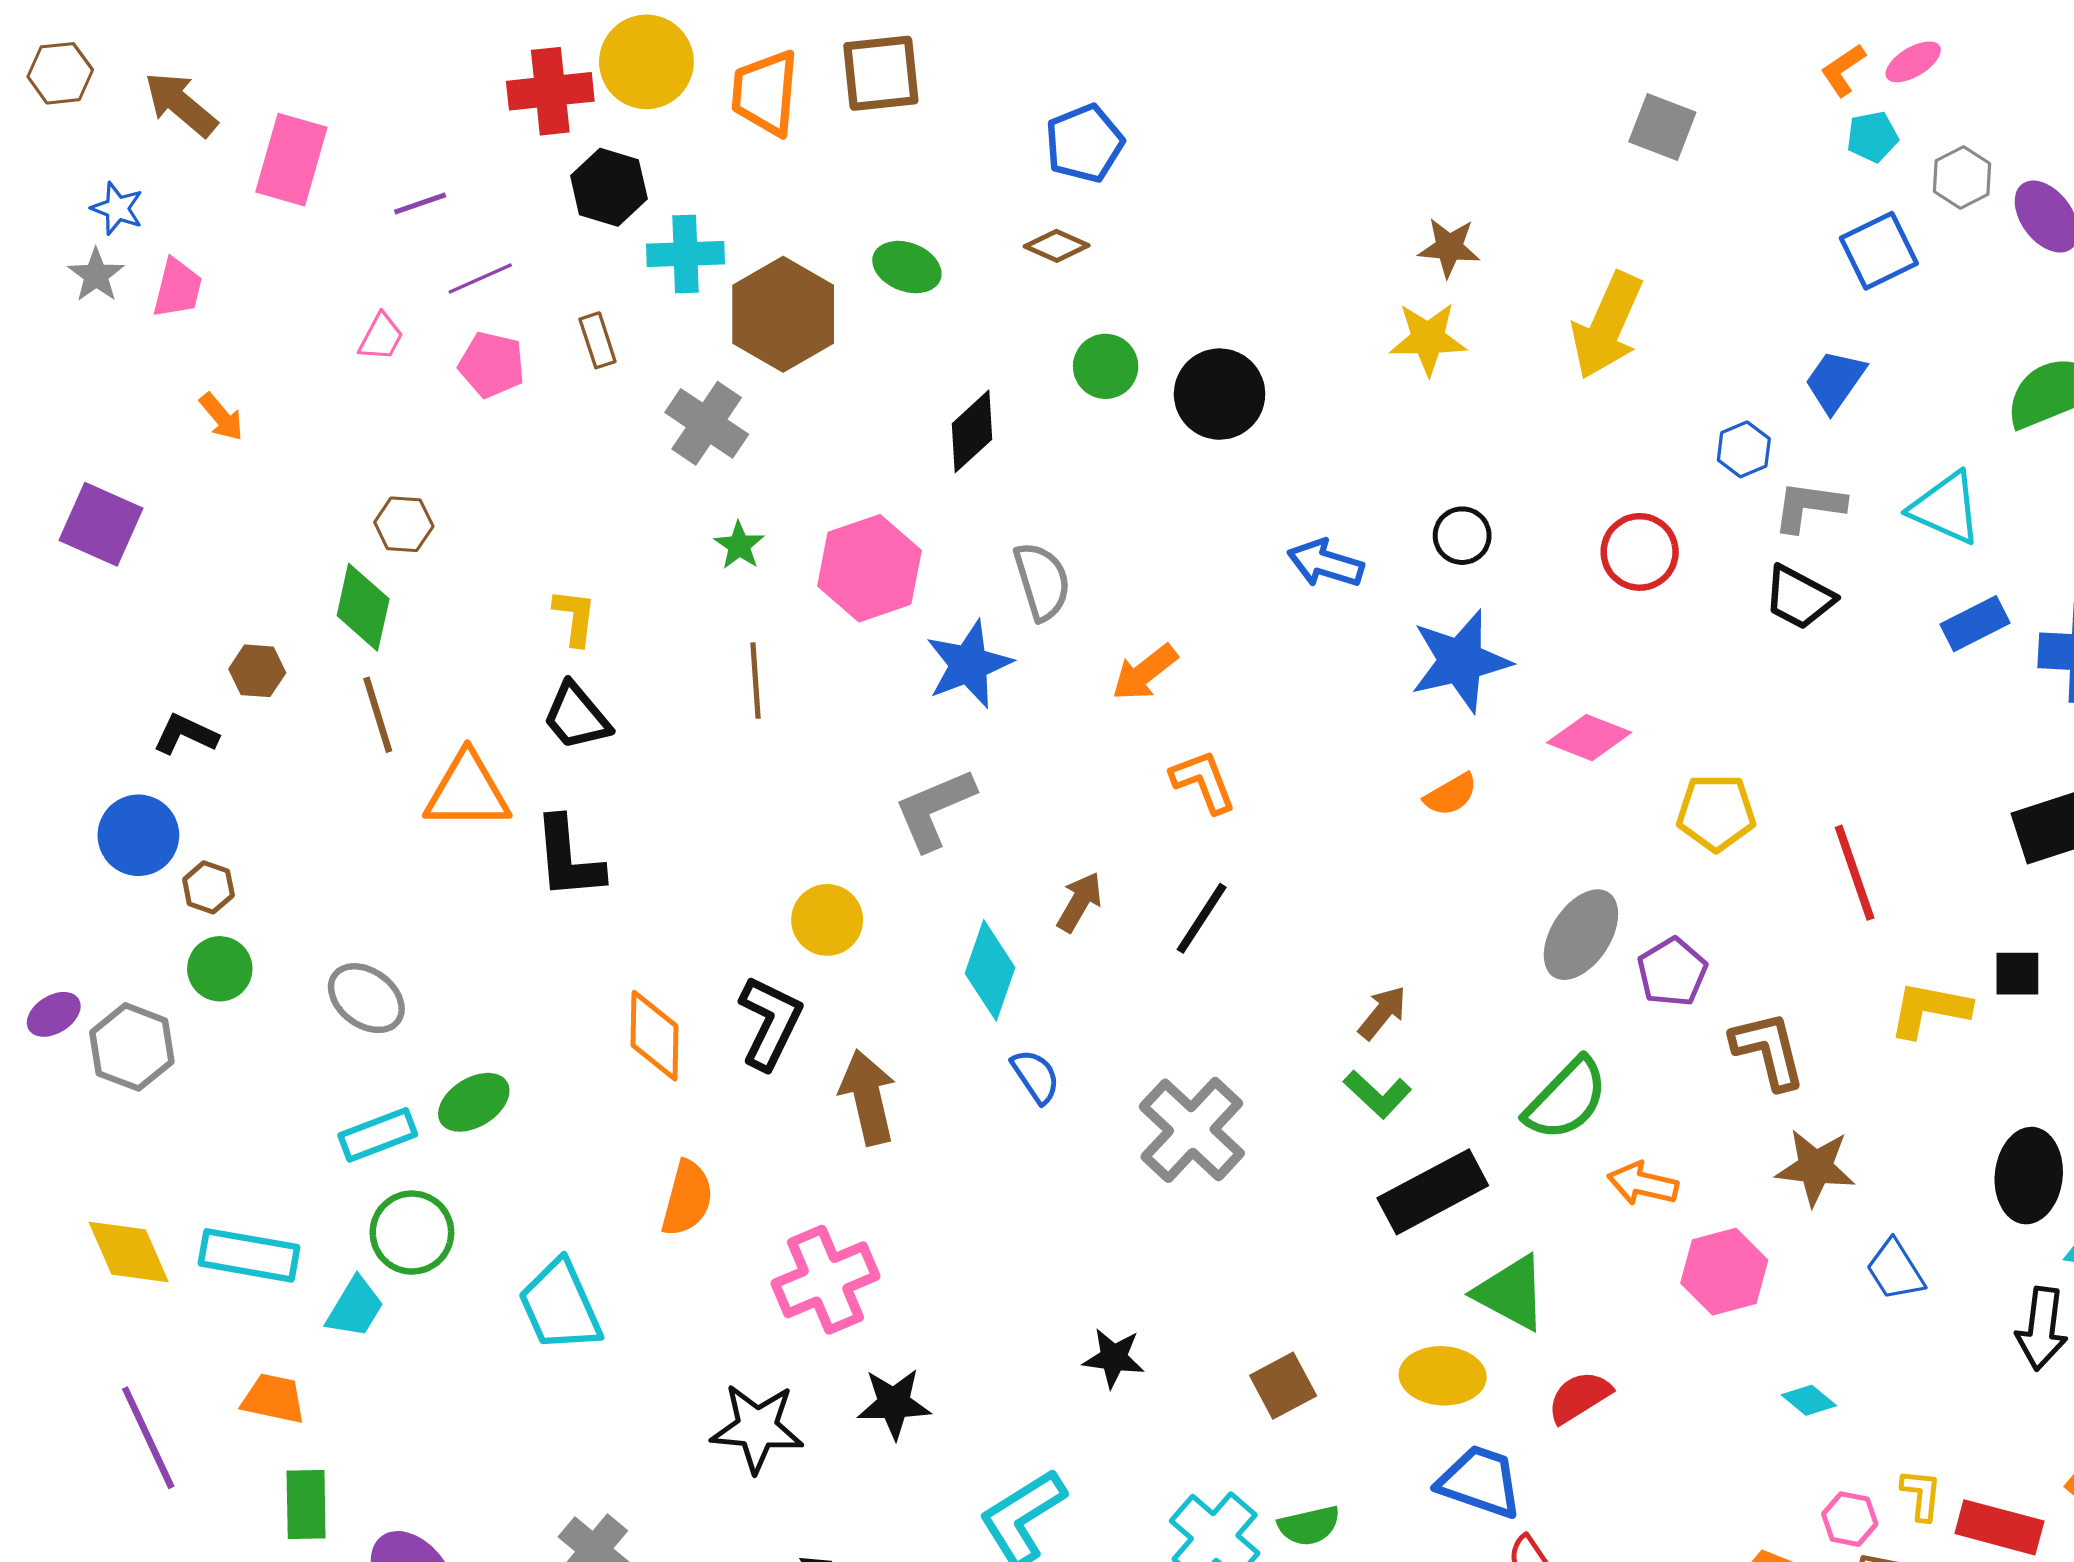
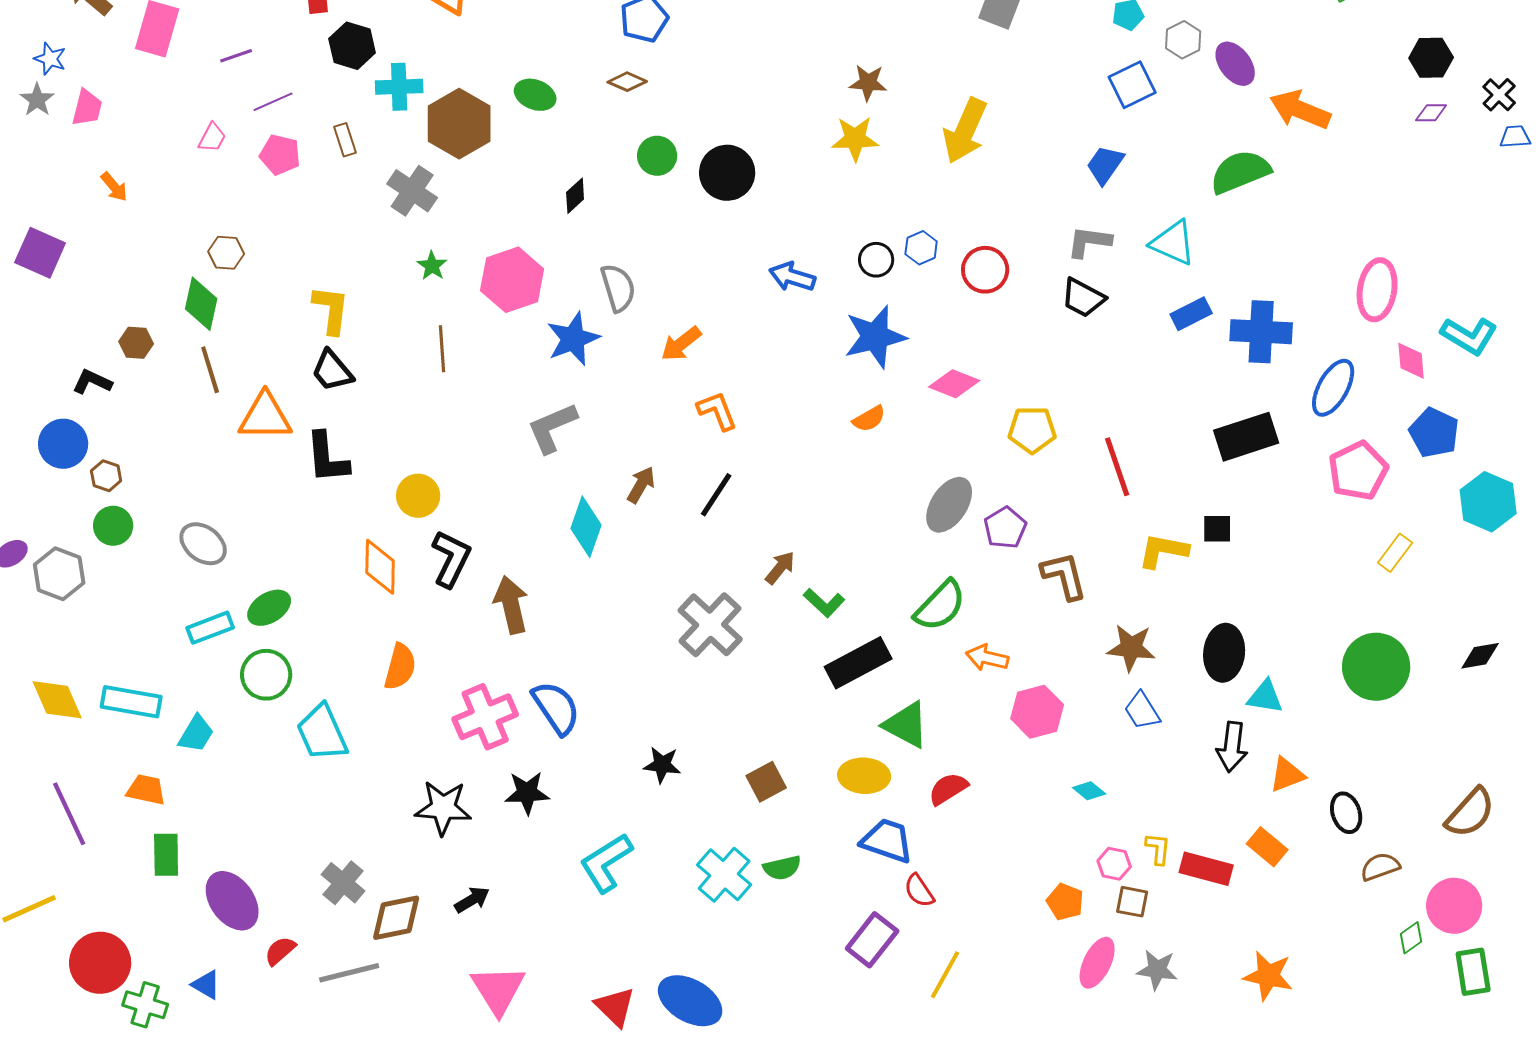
black diamond: (972, 431) -> (575, 196), size x0.7
blue hexagon: (1744, 449) -> (921, 248), moved
yellow L-shape: (575, 617) -> (331, 310), size x1.4
yellow circle: (827, 920) -> (418, 496), moved
brown arrow: (1382, 1013) -> (780, 568), moved
blue semicircle: (1036, 1076) -> (556, 708), moved, size x1.6
brown star: (1815, 1167) -> (1131, 648), moved
green circle: (412, 1233) -> (266, 675), moved

